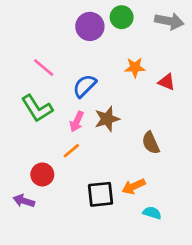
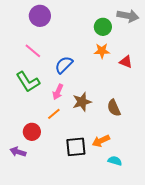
green circle: (122, 17) -> (103, 27), moved
purple circle: (90, 26) -> (40, 16), moved
brown star: (107, 119) -> (82, 102), moved

